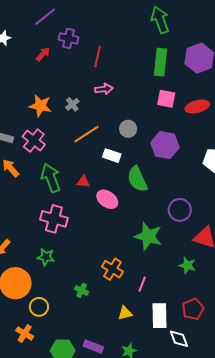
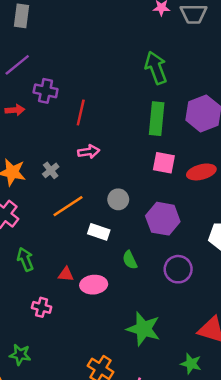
red arrow: (43, 54) -> (15, 110), turned 42
green arrow: (51, 178) -> (25, 259), size x0.7
green semicircle: (137, 179) -> (130, 260), size x0.6
red triangle: (83, 182) -> (66, 274), moved
pink ellipse: (107, 199) -> (94, 285), turned -40
purple circle: (180, 210) -> (178, 269), moved
pink cross: (54, 219) -> (42, 307), moved, size x0.6

